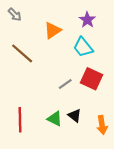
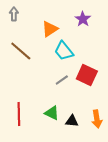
gray arrow: (15, 15) -> (14, 14), turned -136
cyan trapezoid: (83, 47) -> (64, 51), moved
black triangle: (75, 116) -> (72, 121), moved, turned -32

